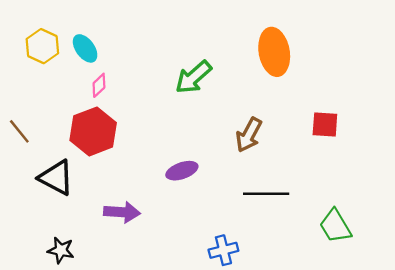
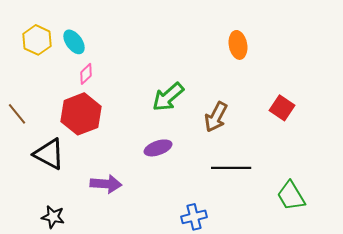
orange ellipse: (274, 52) -> (238, 45), size x0.7
green arrow: (193, 77) -> (168, 97), moved
red square: (325, 125) -> (282, 108), turned 30

